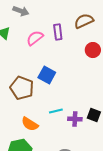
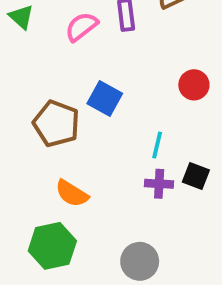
red circle: (93, 50) -> (194, 85), moved
cyan line: (56, 111) -> (157, 145), moved, turned -64

